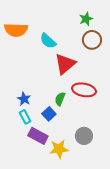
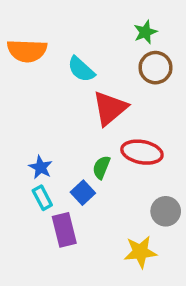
purple rectangle: (38, 136) -> (64, 230), turned 48
gray circle: (84, 136) -> (166, 211), moved
yellow star: (59, 149) -> (140, 252), moved

